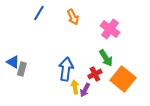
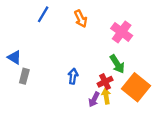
blue triangle: (13, 62) -> (14, 57), moved
blue arrow: (66, 69) -> (73, 76), size x0.6
yellow arrow: (75, 87) -> (106, 96), moved

